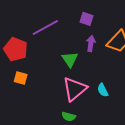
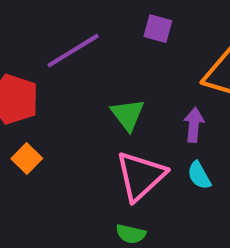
purple arrow: (91, 44) -> (194, 125), moved
orange square: (21, 78) -> (27, 159), turned 32

